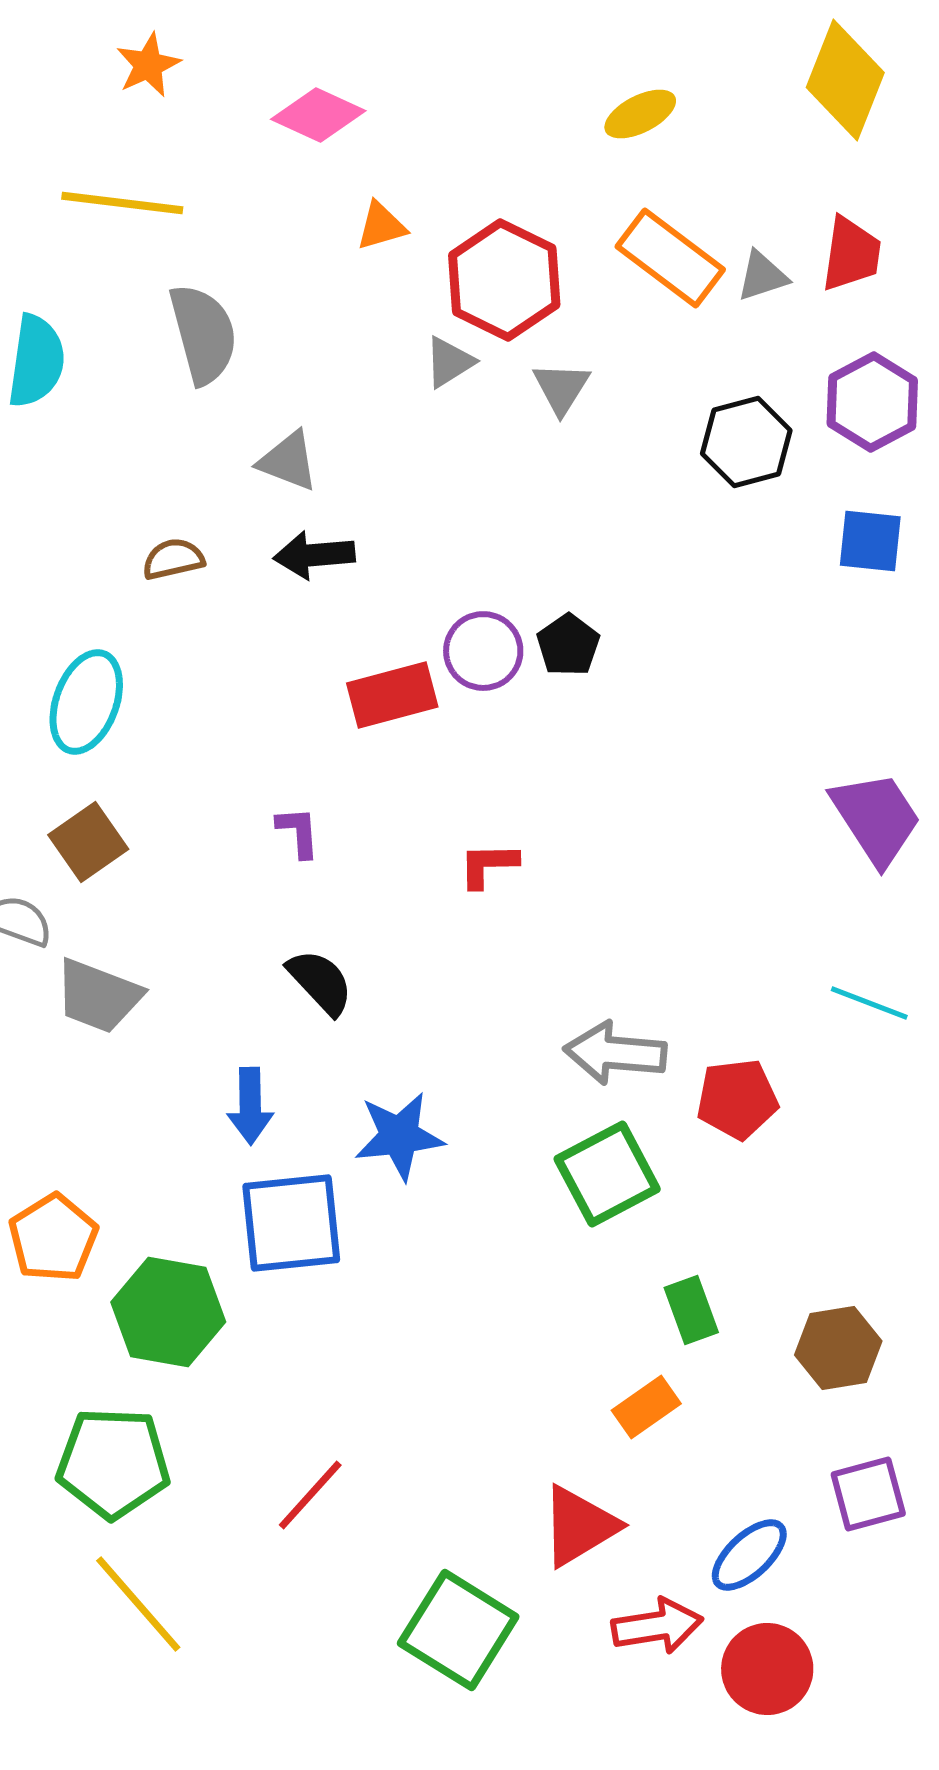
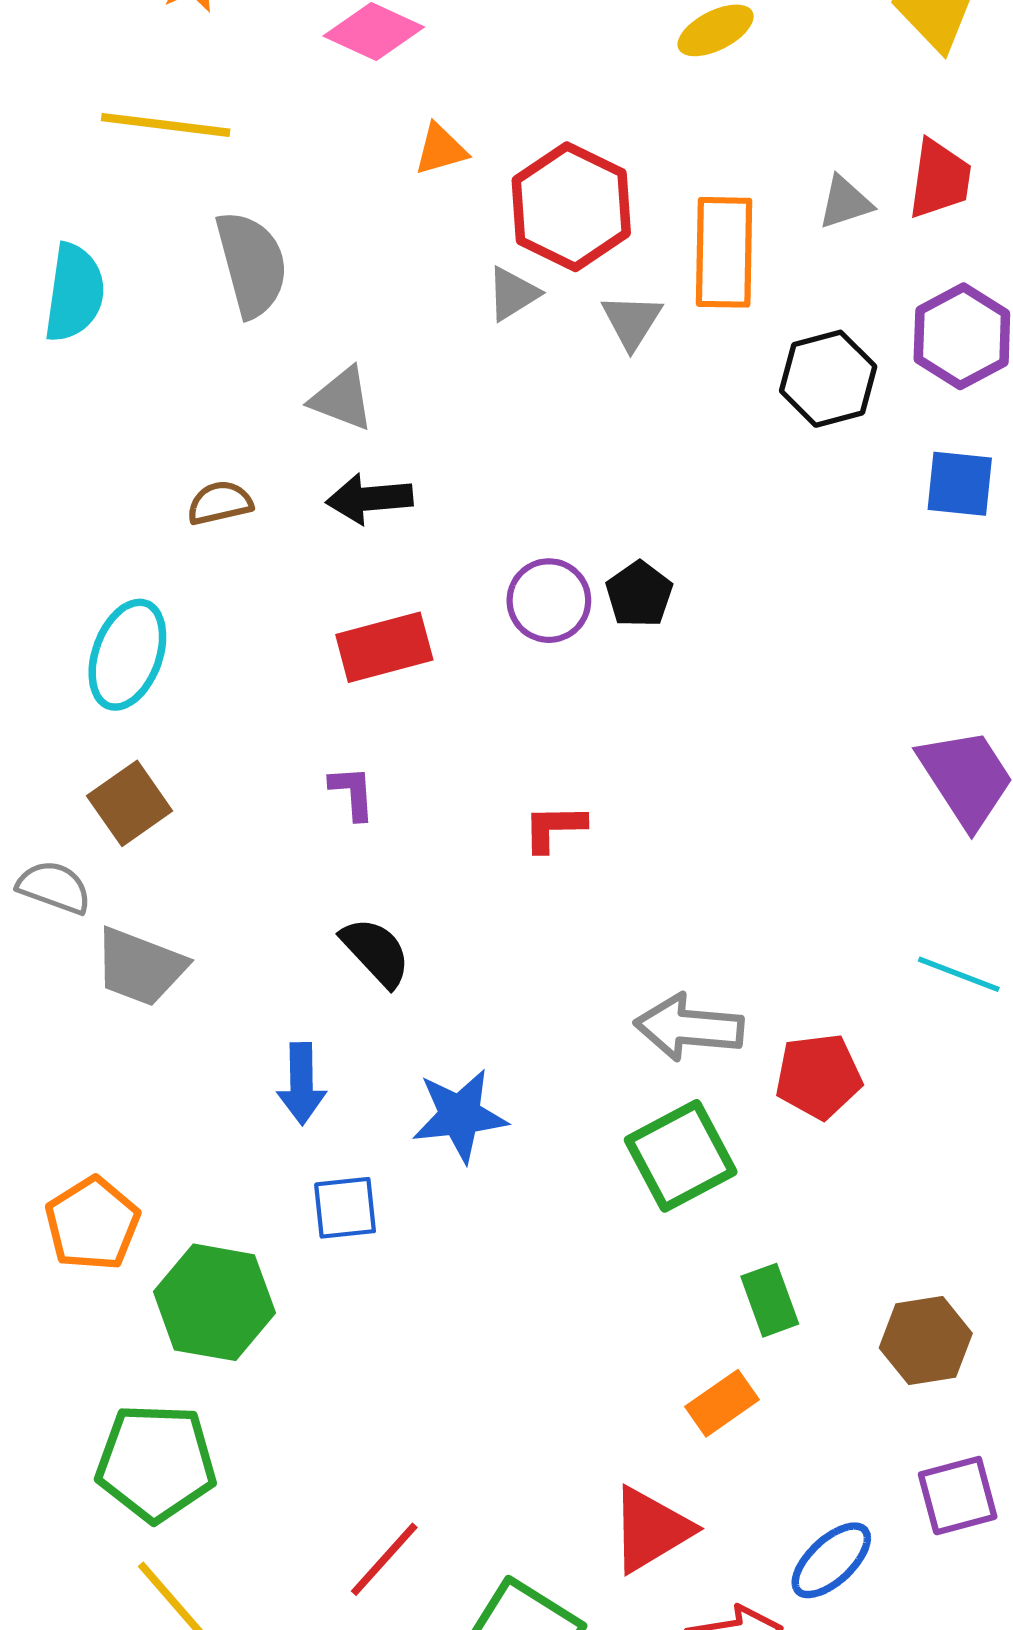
orange rectangle: (670, 258) -> (724, 252), moved, turned 54
red rectangle: (392, 695) -> (384, 647), moved
blue square: (291, 1223) -> (345, 1208), size x0.6
red line: (310, 1495) -> (384, 1559), moved

